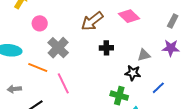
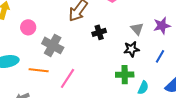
purple star: (171, 48) -> (162, 26), moved
gray triangle: (144, 55) -> (137, 29), turned -40
pink line: (63, 83) -> (67, 78), turned 75

